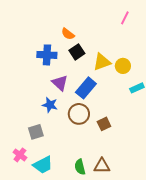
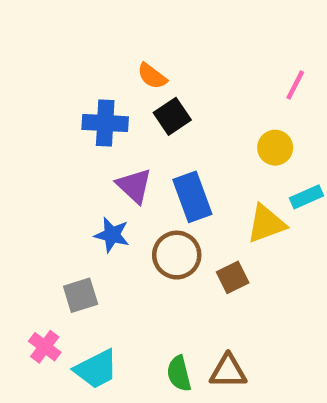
pink line: (125, 18) -> (295, 85), moved
yellow triangle: (102, 62) -> (266, 224), moved
blue rectangle: (86, 88) -> (192, 197), turned -60

